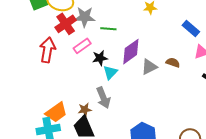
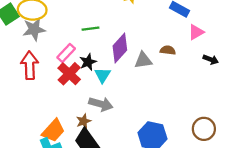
gray star: (85, 17) -> (34, 29), moved
red cross: (66, 24) -> (69, 74), moved
gray triangle: (149, 67) -> (143, 60), turned 30
gray arrow: (103, 98) -> (101, 104), turned -40

